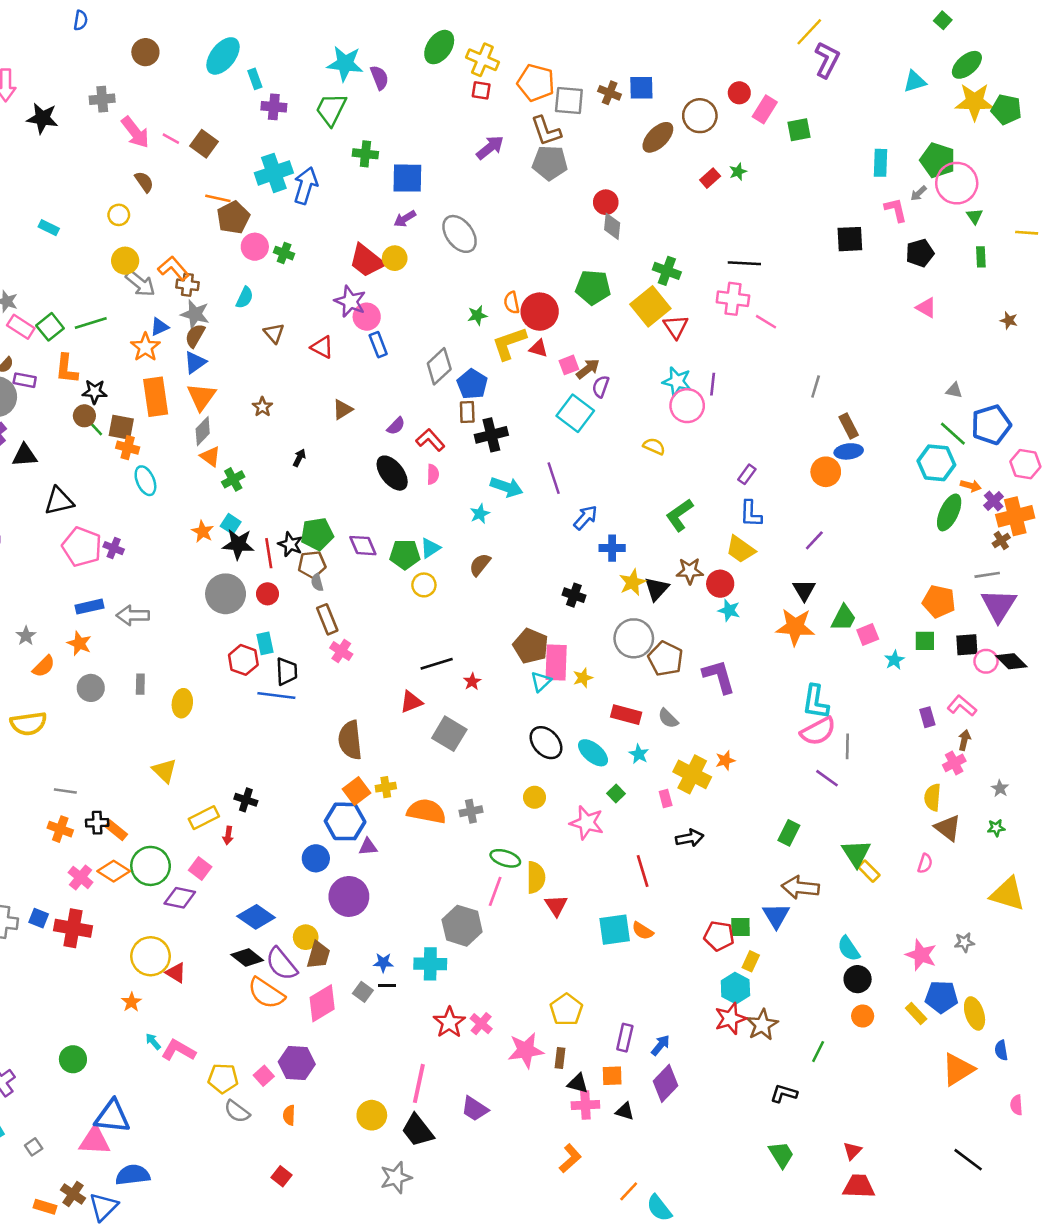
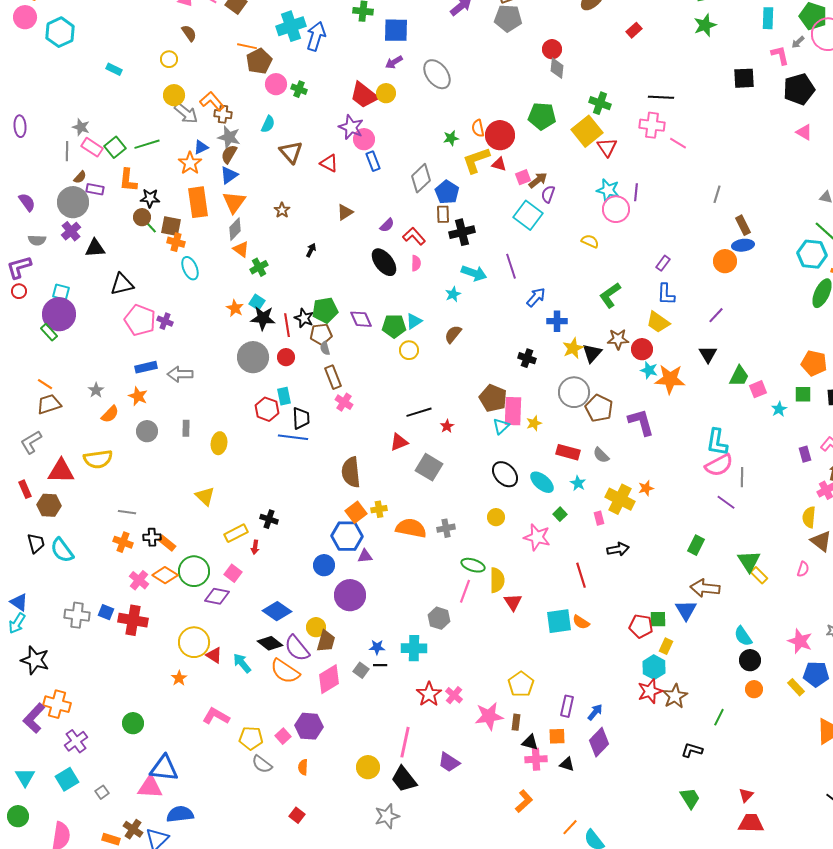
green star: (738, 172) -> (705, 25), moved, size x1.6
black pentagon: (920, 253) -> (799, 89), size x1.4
brown triangle: (274, 333) -> (291, 152), size x1.4
orange star: (795, 627) -> (670, 379), moved
gray hexagon: (462, 926) -> (439, 618), size x0.7
cyan arrow: (153, 1041) -> (242, 663), moved, size x1.5

